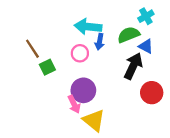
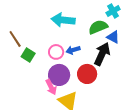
blue arrow: (100, 42) -> (73, 50), moved, turned 64
pink circle: (80, 53) -> (56, 52), moved
green square: (47, 67) -> (28, 55), turned -32
red circle: (152, 93) -> (87, 74), moved

